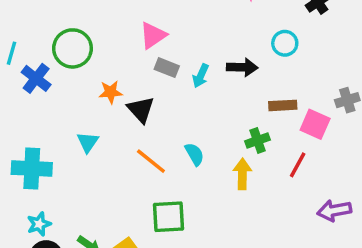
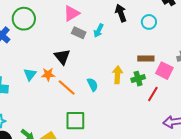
black arrow: (242, 67) -> (121, 13), moved, turned -114
cyan arrow: (201, 76) -> (99, 31), moved
orange star: (111, 92) -> (48, 74), moved
green cross: (258, 140) -> (138, 79), moved
yellow arrow: (242, 174) -> (118, 75), moved

